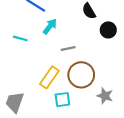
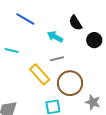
cyan arrow: (50, 26) -> (55, 37), moved, turned -98
yellow rectangle: (49, 77) -> (40, 74), moved, turned -75

